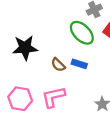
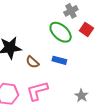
brown semicircle: (58, 65) -> (32, 62), moved

